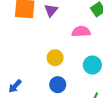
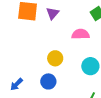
blue circle: (58, 85) -> (48, 81), moved

